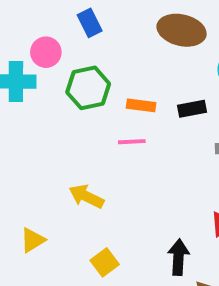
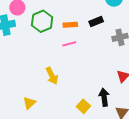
yellow arrow: (86, 196) -> (52, 76), turned -132
yellow square: (105, 262) -> (83, 106), moved

